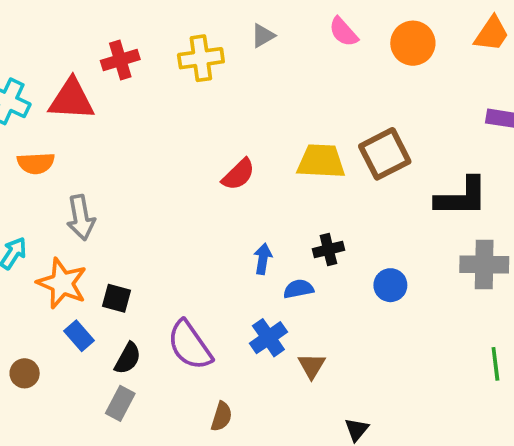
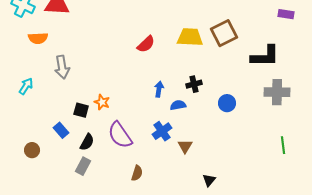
orange star: (62, 283) -> (102, 102), moved, size x0.6

